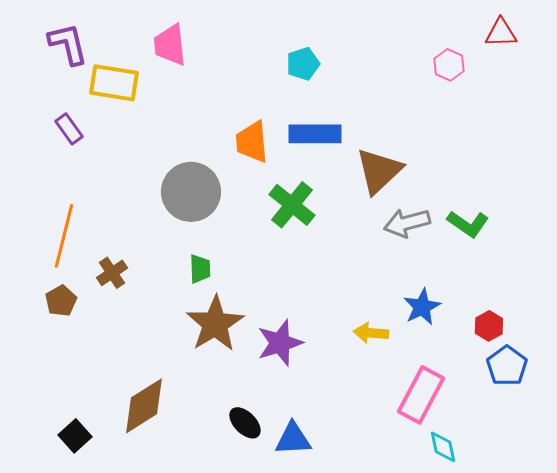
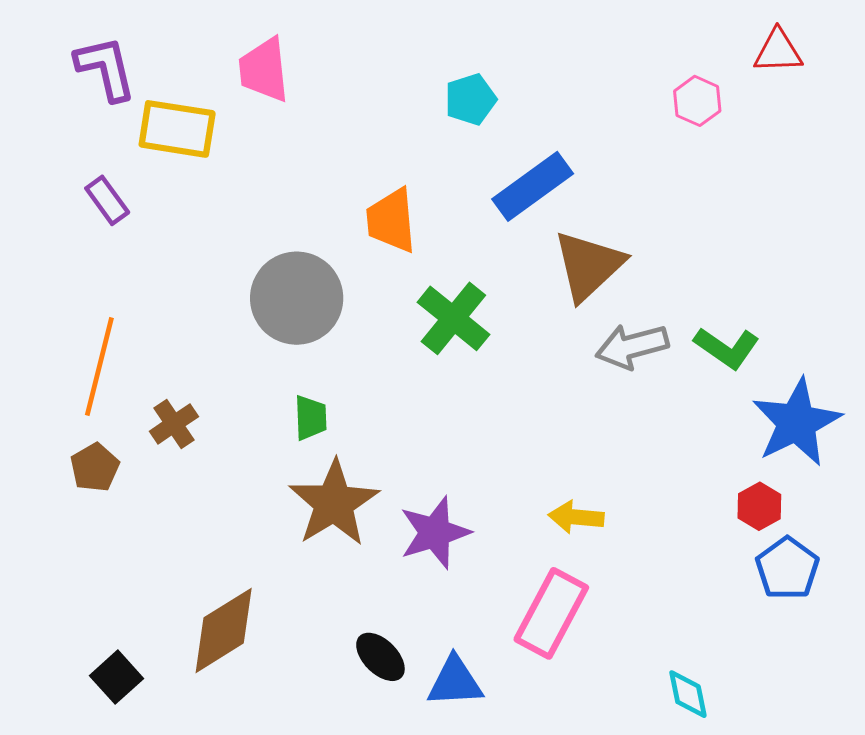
blue rectangle: (315, 134) -> (533, 186), moved, turned -36
blue star: (422, 307) -> (797, 422), moved, size x1.5
pink rectangle: (421, 395) -> (551, 613), moved

